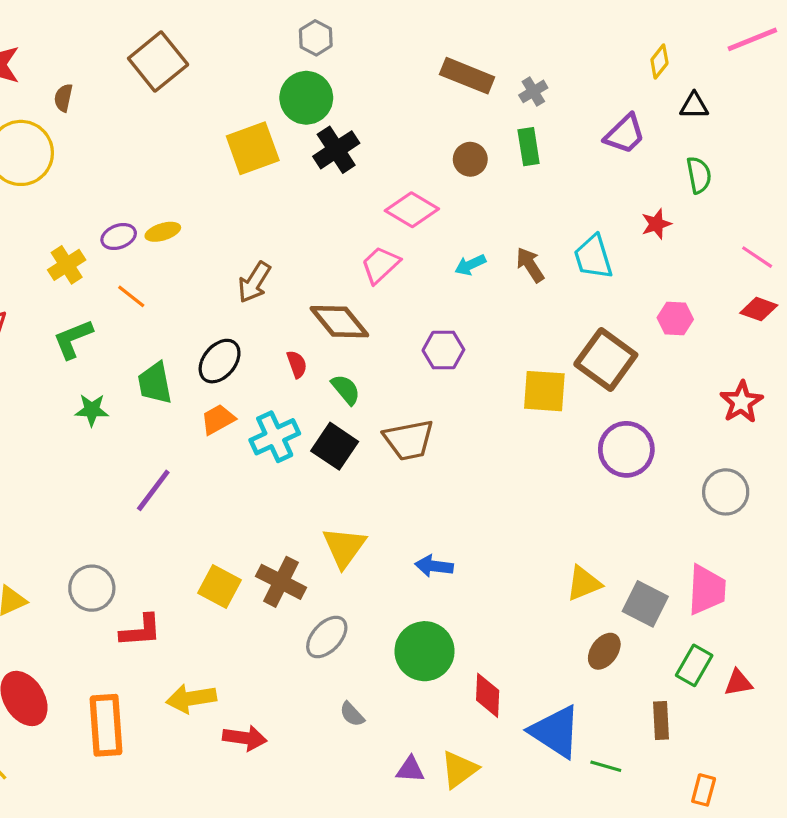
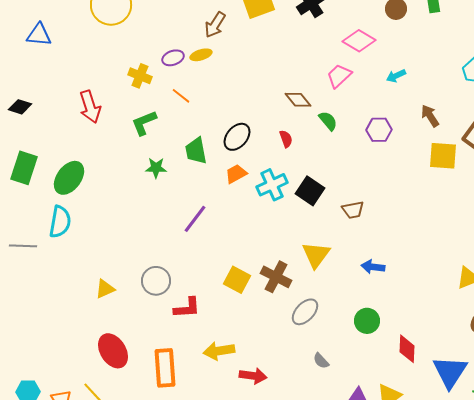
yellow cross: (67, 265) -> (140, 76), turned -35
brown arrow: (530, 265) -> (430, 116), moved
brown arrow: (254, 282) -> (215, 25), moved
brown diamond: (339, 322) -> (298, 100), moved, size x0.7
green semicircle: (346, 389) -> (328, 121), moved
brown trapezoid: (409, 440) -> (353, 210), moved, size x0.7
green circle: (425, 651) -> (367, 321), size x0.7
blue triangle: (555, 732) -> (450, 372), turned 30

